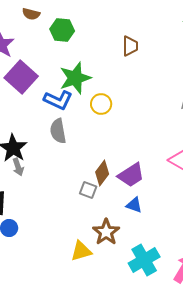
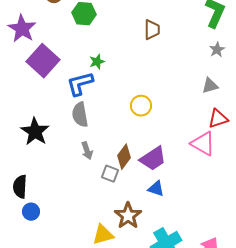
green star: (75, 78) -> (97, 62), size x0.5
blue L-shape: (58, 100) -> (80, 84), turned 140
yellow circle: (101, 104) -> (141, 106), moved
gray arrow: (18, 167) -> (87, 151), moved

